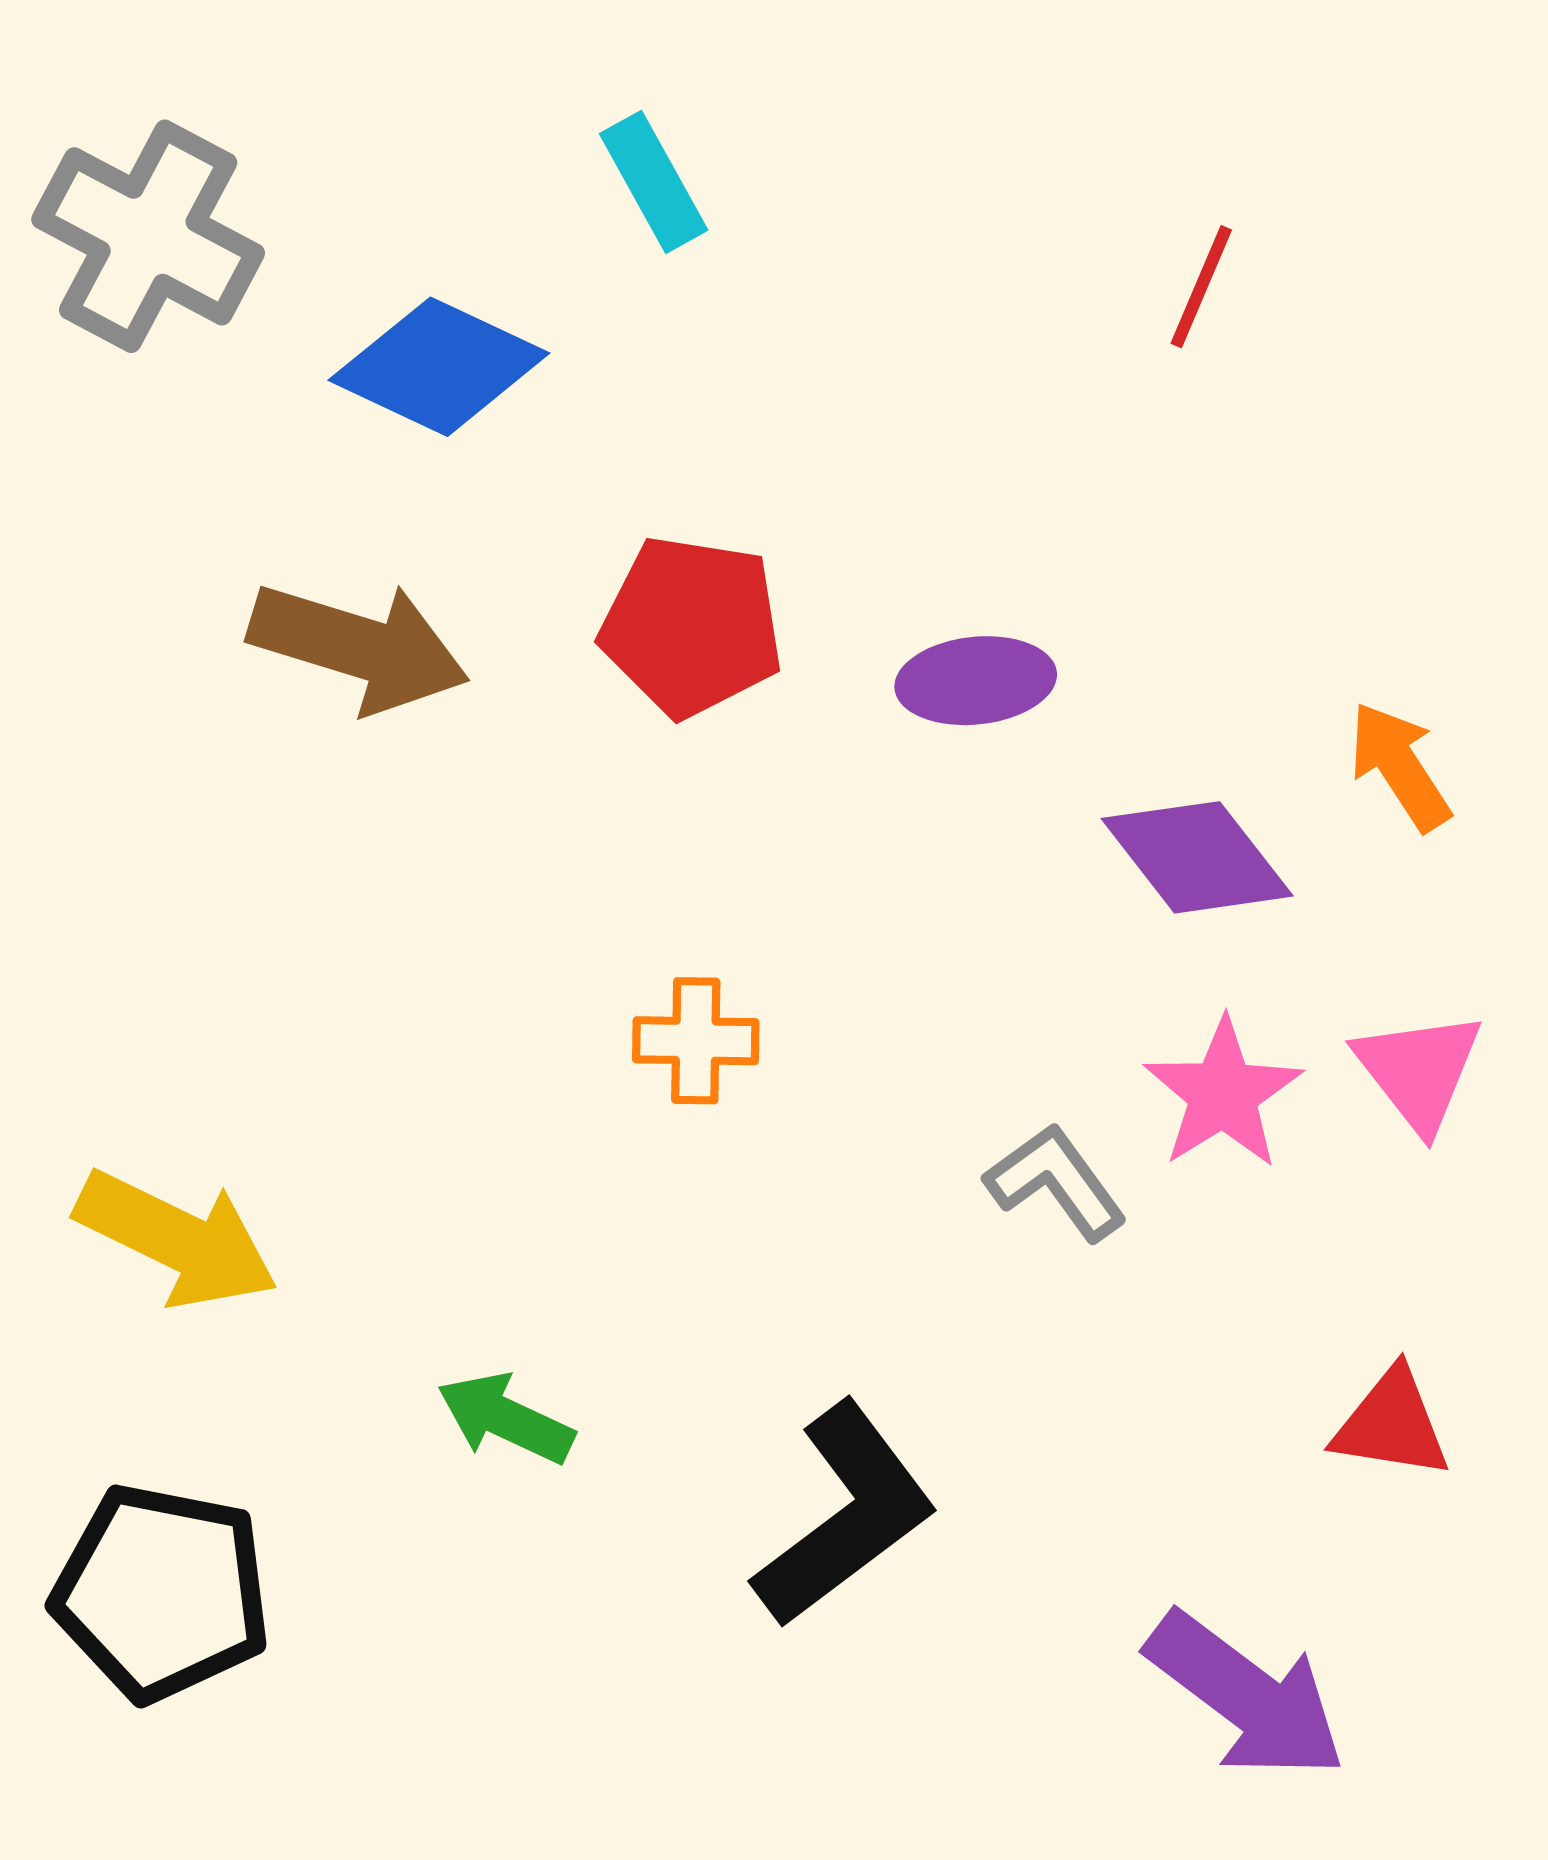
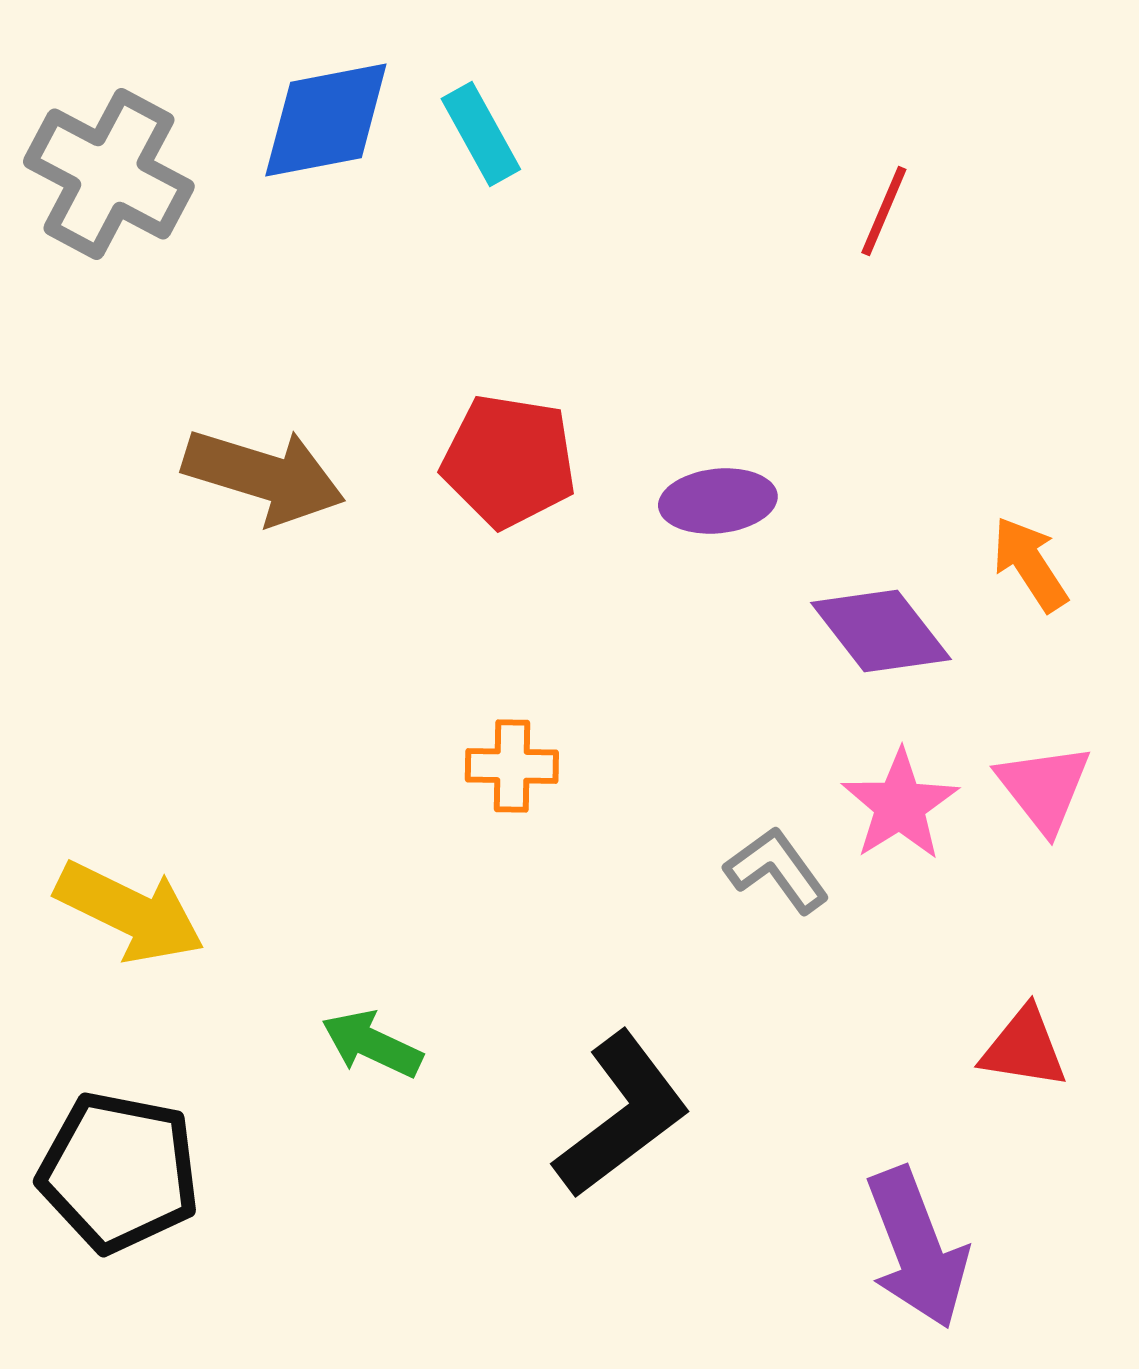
blue diamond: (439, 367) -> (326, 120), moved, turned -36
purple arrow: (1246, 1696) -> (917, 1248), turned 32

